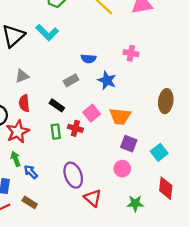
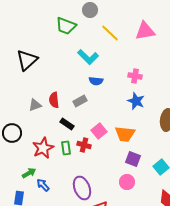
cyan L-shape: (47, 32) -> (88, 57), moved
gray triangle: (22, 76) -> (35, 105), moved
blue star: (107, 80) -> (136, 101), moved
red semicircle: (24, 103) -> (54, 100), moved
red star: (18, 132) -> (43, 148), moved
green arrow: (15, 159) -> (29, 173), turned 80

